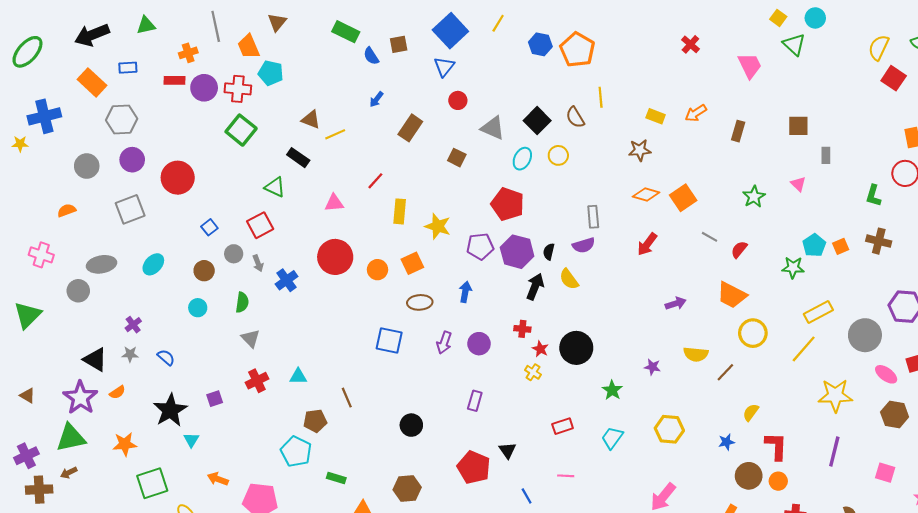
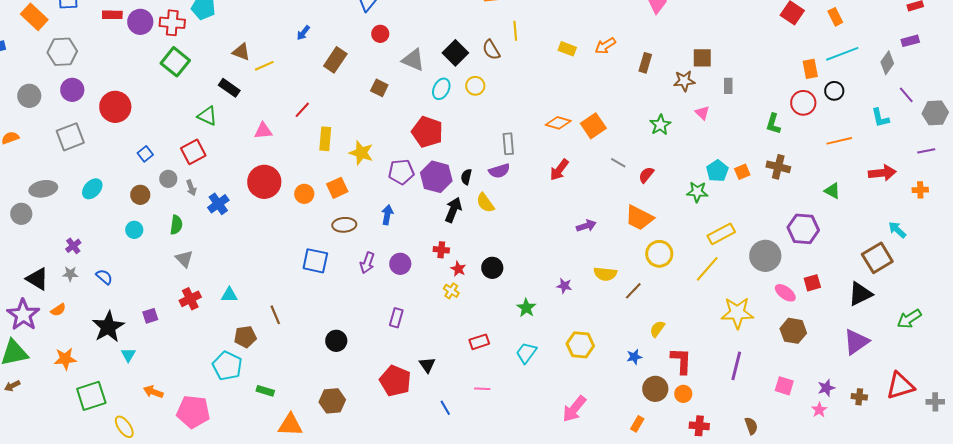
brown star: (640, 150) -> (684, 81), moved
black circle: (576, 348) -> (492, 268), size x0.7

